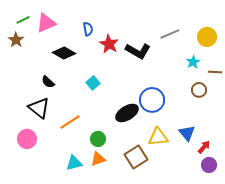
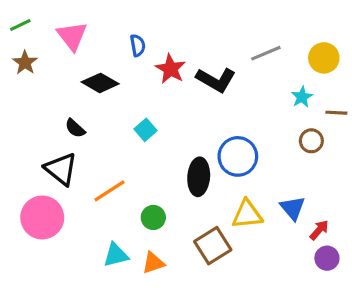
green line: (23, 20) -> (20, 25), moved
pink triangle: (46, 23) -> (72, 36), turned -45
black ellipse: (127, 113) -> (199, 177), turned -55
pink circle: (27, 139) -> (42, 217), size x1.4
orange triangle: (98, 159) -> (153, 263), moved

